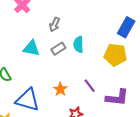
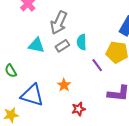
gray arrow: (55, 24) -> (59, 23), size x1.6
purple line: (90, 86) -> (97, 65), moved

